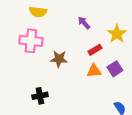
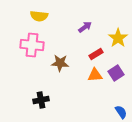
purple arrow: (84, 23) -> (85, 27), turned 96

